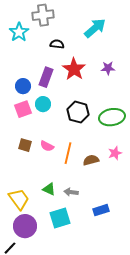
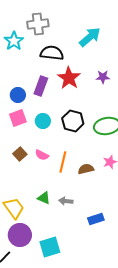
black semicircle: (57, 44) -> (52, 53), size x1.6
cyan circle: (43, 104) -> (43, 121), moved
brown square: (25, 145) -> (20, 154), turned 32
cyan square: (60, 218) -> (50, 247), moved

